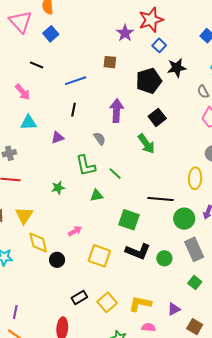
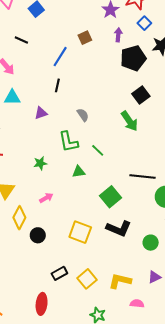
brown square: (110, 62) -> (85, 38), moved, turned -32
blue line: (76, 81) -> (60, 57), turned -40
purple arrow: (117, 111) -> (118, 35), moved, size x0.6
green square: (129, 220) -> (111, 197), turned 30
pink arrow: (75, 231) -> (46, 198), moved
yellow diamond: (38, 242) -> (19, 218), turned 40
green circle: (164, 258) -> (151, 243), moved
purple triangle: (174, 309) -> (154, 277), moved
pink semicircle: (149, 327) -> (137, 304), moved

